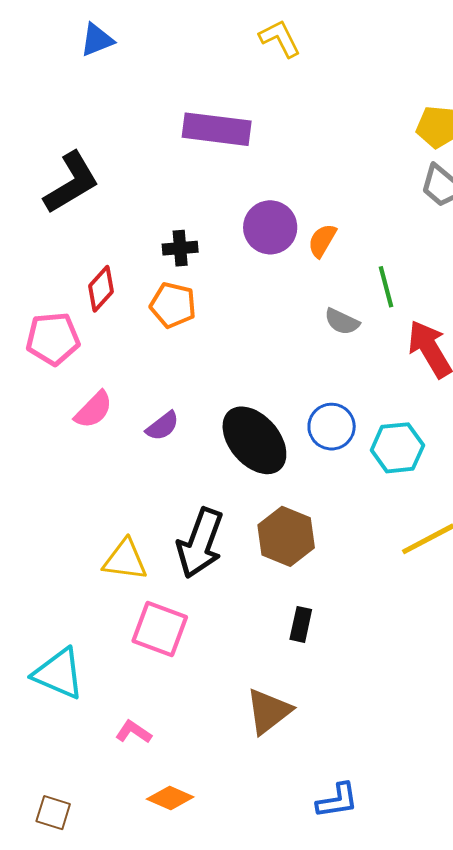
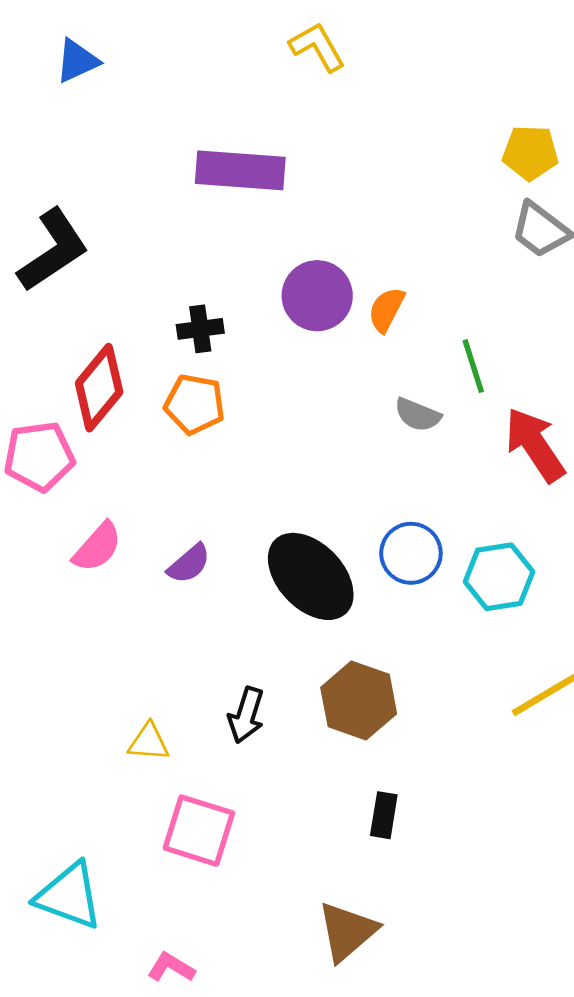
red diamond: (101, 289) -> (99, 388), size x1.4
black arrow: (200, 543) -> (246, 715), size x0.6
yellow triangle: (125, 560) -> (149, 742), size x0.7

